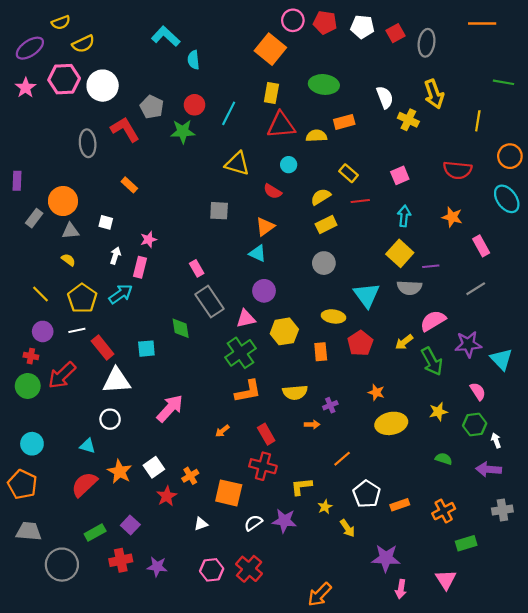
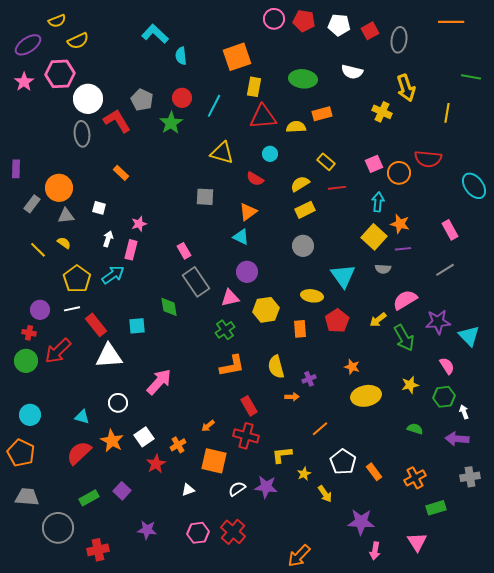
orange square: (270, 49) -> (237, 57), moved, turned 32
white circle: (103, 86) -> (88, 99), moved
white semicircle: (385, 97) -> (352, 72), moved, turned 125
green star: (183, 132) -> (171, 123), turned -30
orange circle: (510, 156) -> (399, 173), moved
orange star: (452, 217) -> (400, 224), moved
gray semicircle: (409, 288) -> (383, 269), size x0.7
yellow line: (41, 294) -> (38, 250), moved
green cross: (240, 353) -> (225, 330), size x0.7
yellow semicircle: (295, 392) -> (276, 367), turned 80
white circle: (110, 419) -> (118, 403), moved
orange arrow: (222, 431) -> (208, 426), moved
orange rectangle: (400, 505) -> (374, 472), turned 72
red cross: (121, 560) -> (98, 550), moved

